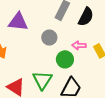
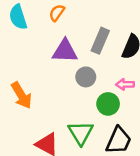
purple triangle: (18, 22) -> (65, 51), moved

